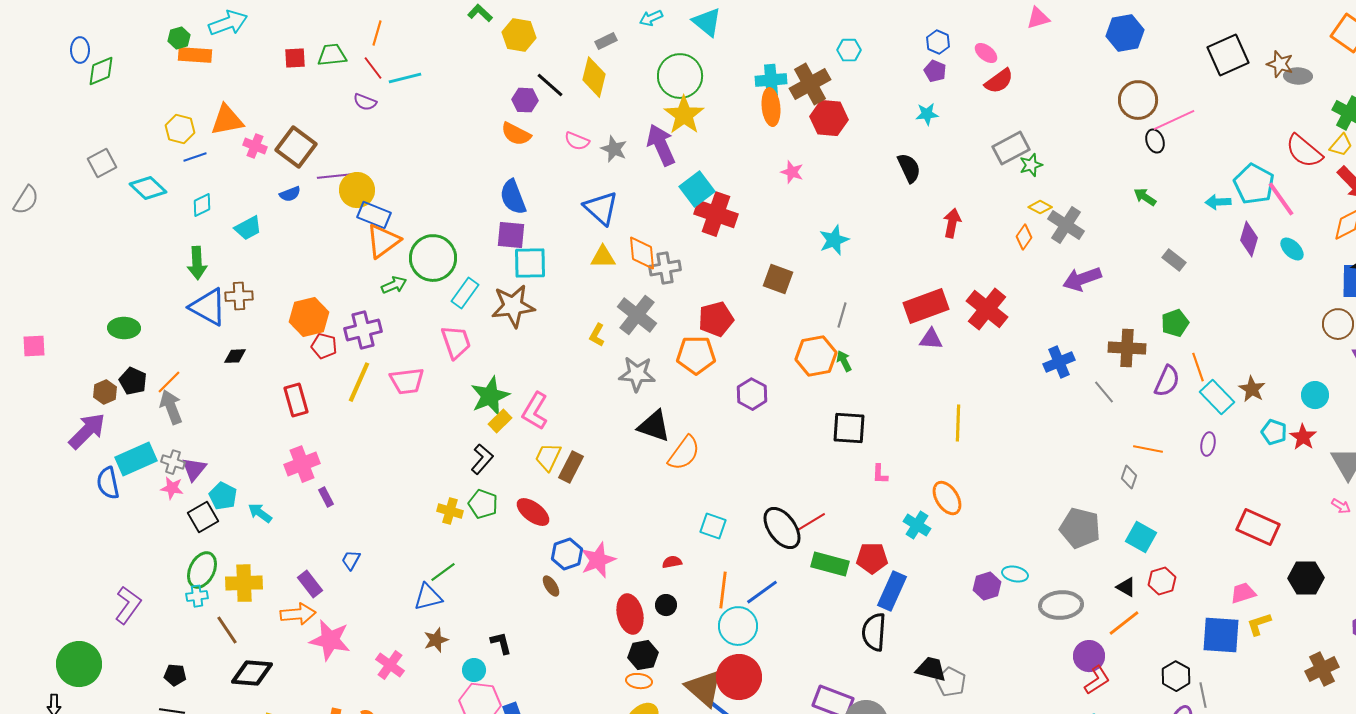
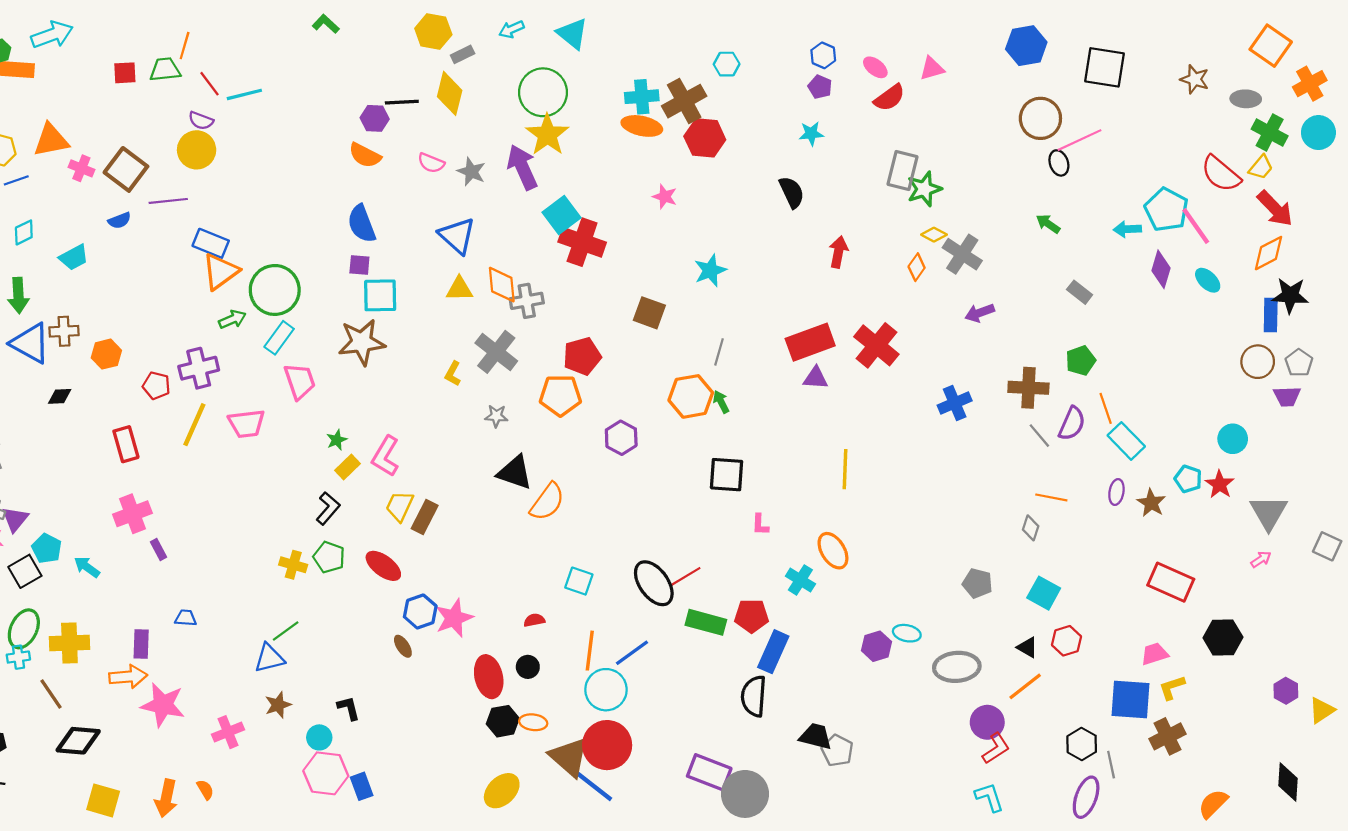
pink triangle: (1038, 18) -> (932, 68), moved
orange line: (377, 33) -> (185, 46), moved
yellow hexagon: (519, 35) -> (433, 31), moved
black square: (1228, 55) -> (1105, 67), moved, turned 33
gray ellipse: (1298, 76) -> (1246, 99), moved
black line: (550, 85) -> (402, 102), turned -44
orange ellipse: (771, 107) -> (642, 126), turned -72
gray rectangle: (1011, 148) -> (902, 171), turned -48
green star: (1031, 165) -> (924, 189), size x1.4
yellow circle: (357, 190) -> (197, 150), moved
purple square: (511, 235) -> (359, 265), size x0.7
purple arrow: (1082, 279) -> (980, 313), size x0.7
cyan rectangle: (465, 293) -> (279, 338), moved
orange hexagon: (309, 317) -> (106, 354), moved, size x0.7
gray star: (637, 374) -> (496, 416), size x0.6
brown star: (1252, 389) -> (1151, 503), moved
gray line: (1104, 392) -> (1039, 436), moved
green star: (490, 396) -> (337, 440), size x0.5
pink arrow: (1341, 506) -> (1261, 559), turned -66
gray pentagon: (1080, 528) -> (977, 583), size x0.7
blue trapezoid: (351, 560) -> (186, 618), turned 65
purple rectangle: (310, 584) -> (141, 644), turned 40
pink cross: (390, 665) -> (228, 732), turned 32
brown cross: (1322, 669) -> (1168, 736), moved
orange ellipse: (639, 681) -> (533, 722), moved

